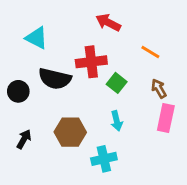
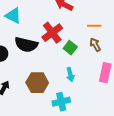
orange line: (150, 52) -> (94, 26), turned -32
red cross: (91, 62) -> (52, 33), turned -30
brown arrow: (159, 89) -> (95, 45), moved

